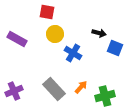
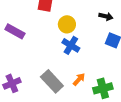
black arrow: (99, 33) -> (106, 16), moved
yellow circle: (55, 34) -> (67, 24), moved

